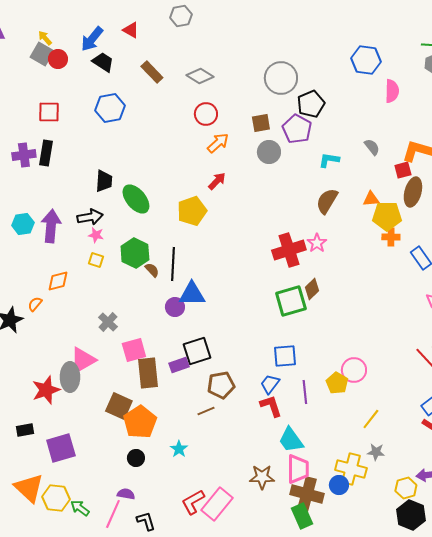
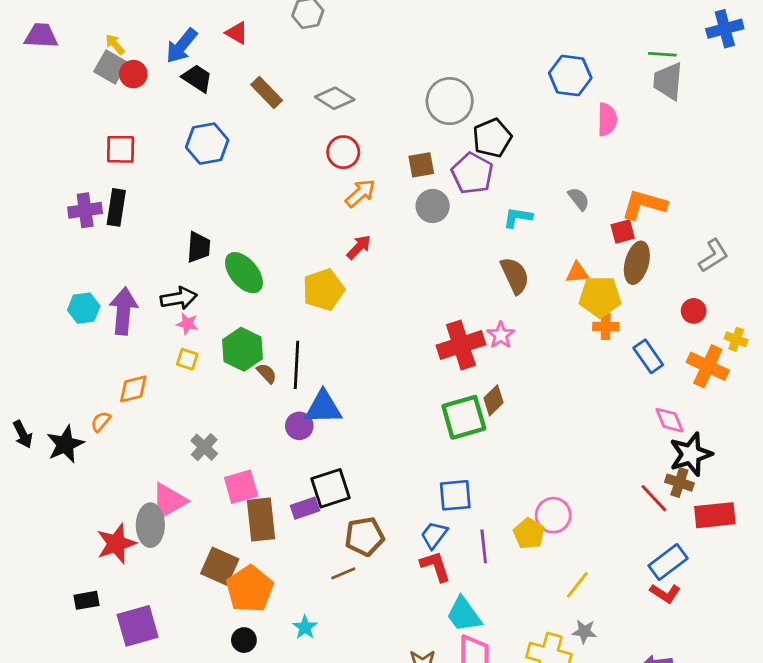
brown semicircle: (327, 201) -> (515, 276), turned 124

